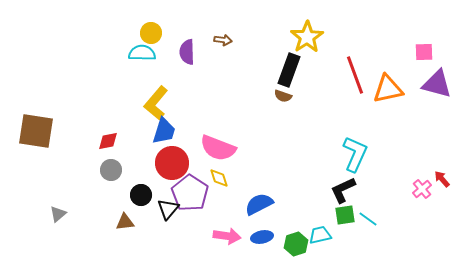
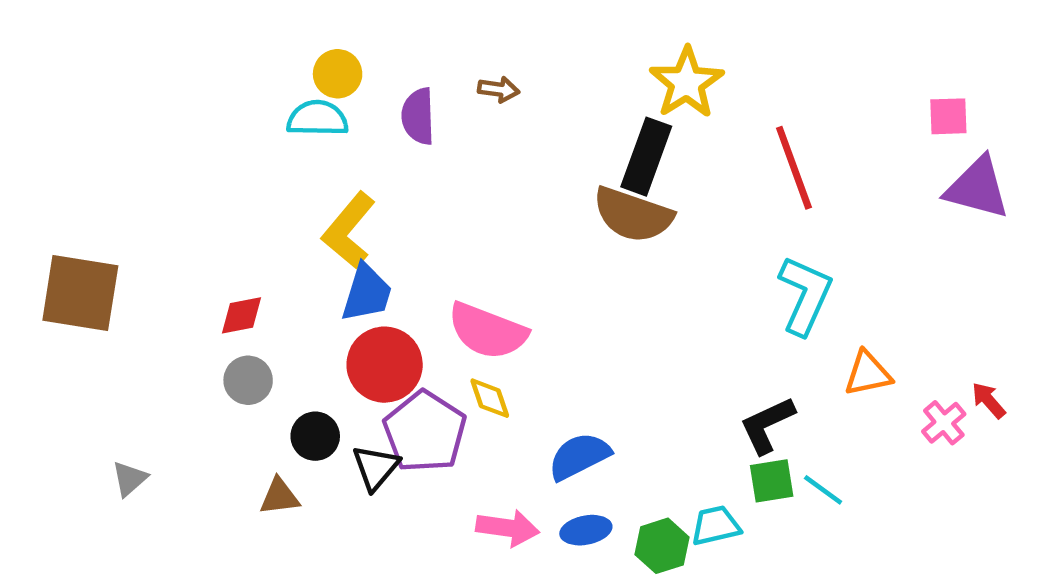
orange triangle: (388, 89) -> (868, 374), moved, size x0.7
brown semicircle: (283, 96) -> (633, 215), size x2.0
cyan L-shape: (355, 154) -> (805, 295), moved

